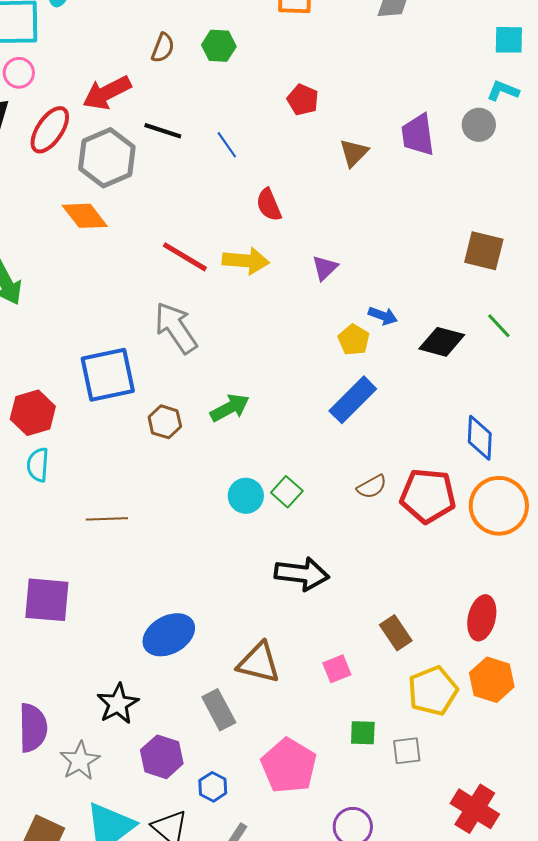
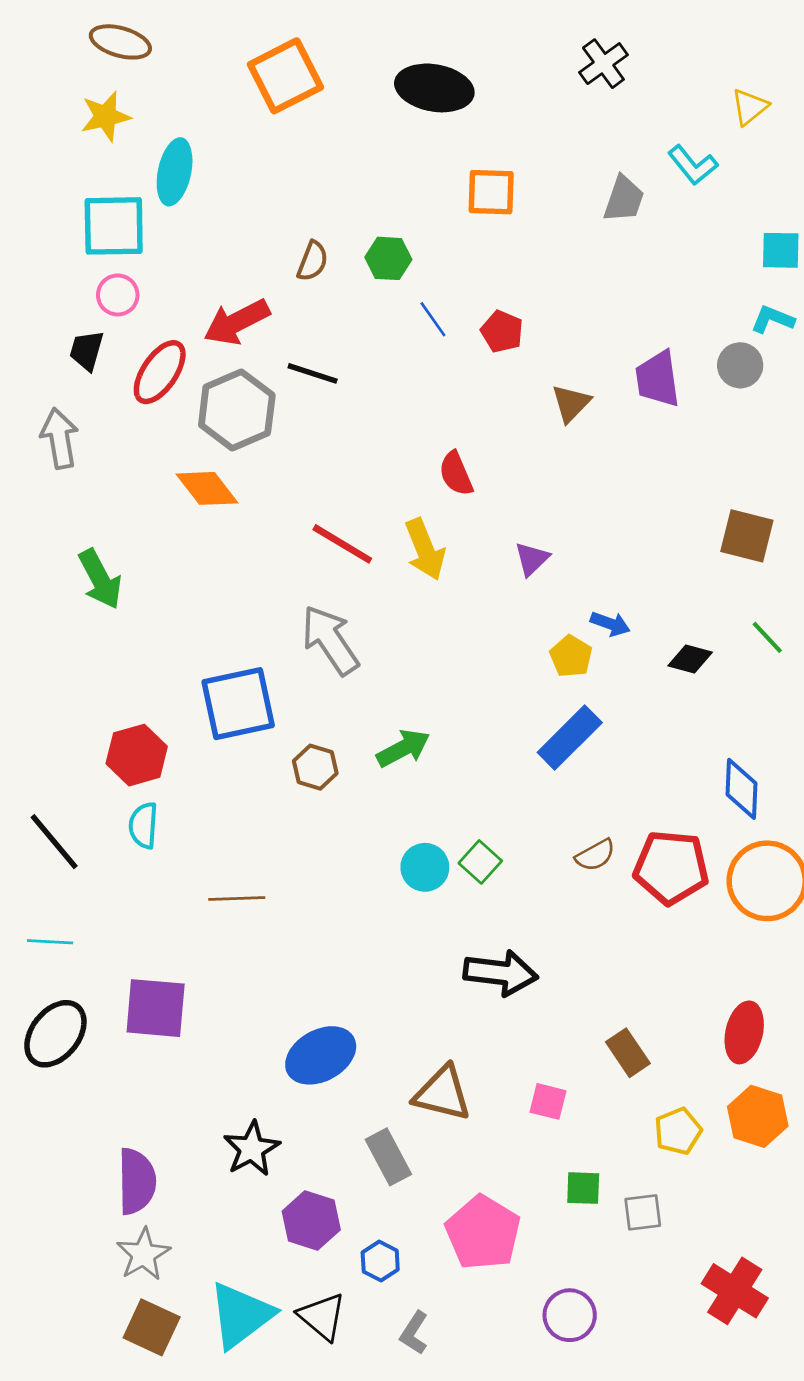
blue line: (227, 145) -> (433, 319), moved
yellow arrow: (246, 261) -> (425, 549), turned 63
black diamond: (442, 342) -> (690, 659), size x0.7
pink square: (337, 669) -> (548, 1101), turned 36
yellow pentagon: (433, 691) -> (678, 1131), size x0.7
gray star: (80, 761) -> (143, 1254), moved

